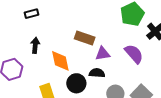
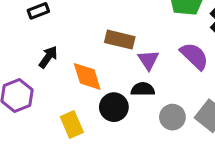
black arrow: (35, 45) -> (48, 57), turned 35
purple triangle: (103, 54) -> (148, 60), turned -49

